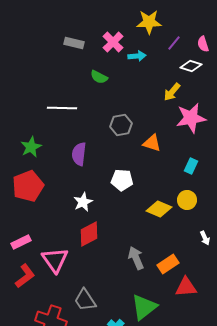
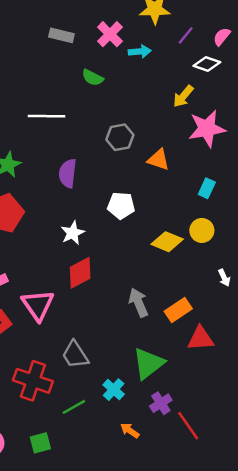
pink semicircle: (203, 44) -> (222, 37), turned 56

